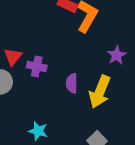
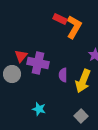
purple cross: (37, 66) -> (38, 63), size x1.5

